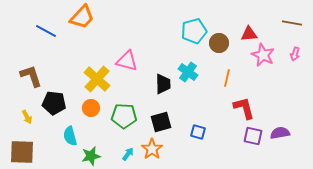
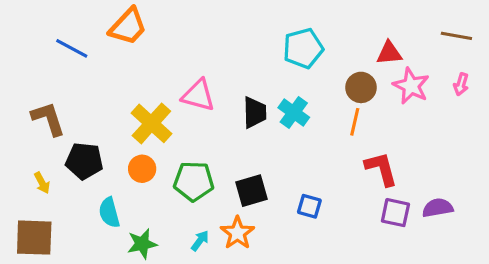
brown circle: (219, 43) -> (361, 87), moved
black trapezoid: (163, 84) -> (255, 112), moved

